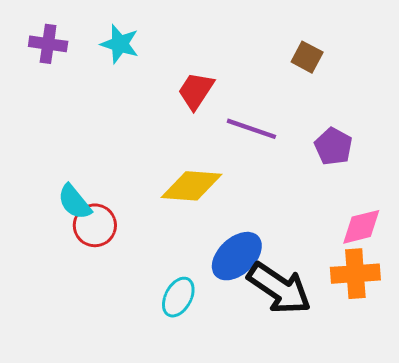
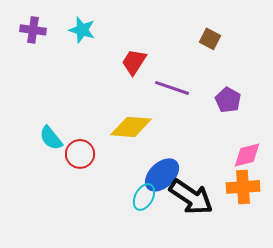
red circle: (95, 225) -> (80, 154), moved
cyan ellipse: (178, 297) -> (144, 197), moved

